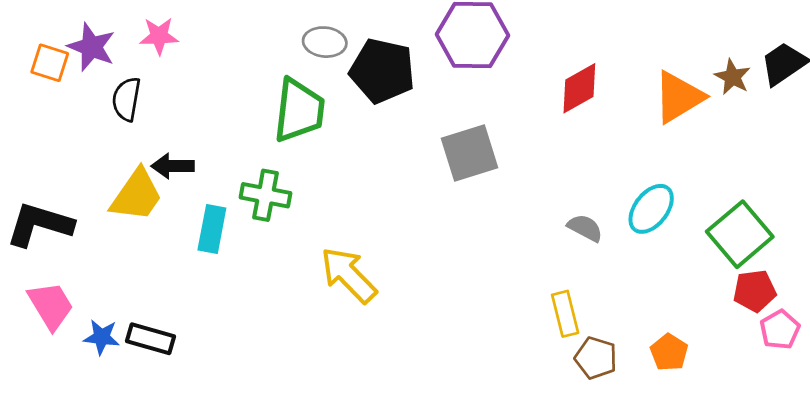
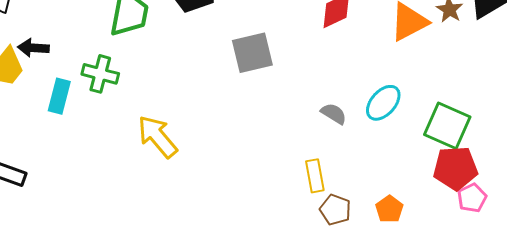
green square: (740, 234) -> (447, 126), turned -30
red pentagon: (755, 291) -> (455, 168), size x1.4

